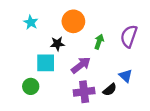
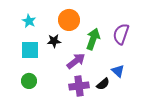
green arrow: (99, 42) -> (93, 39), size x1.5
cyan square: (46, 63) -> (30, 50), moved

